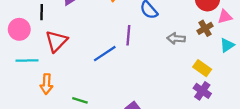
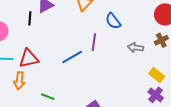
black line: (42, 12) -> (30, 18), moved
red triangle: (56, 41) -> (29, 58), moved, turned 30

